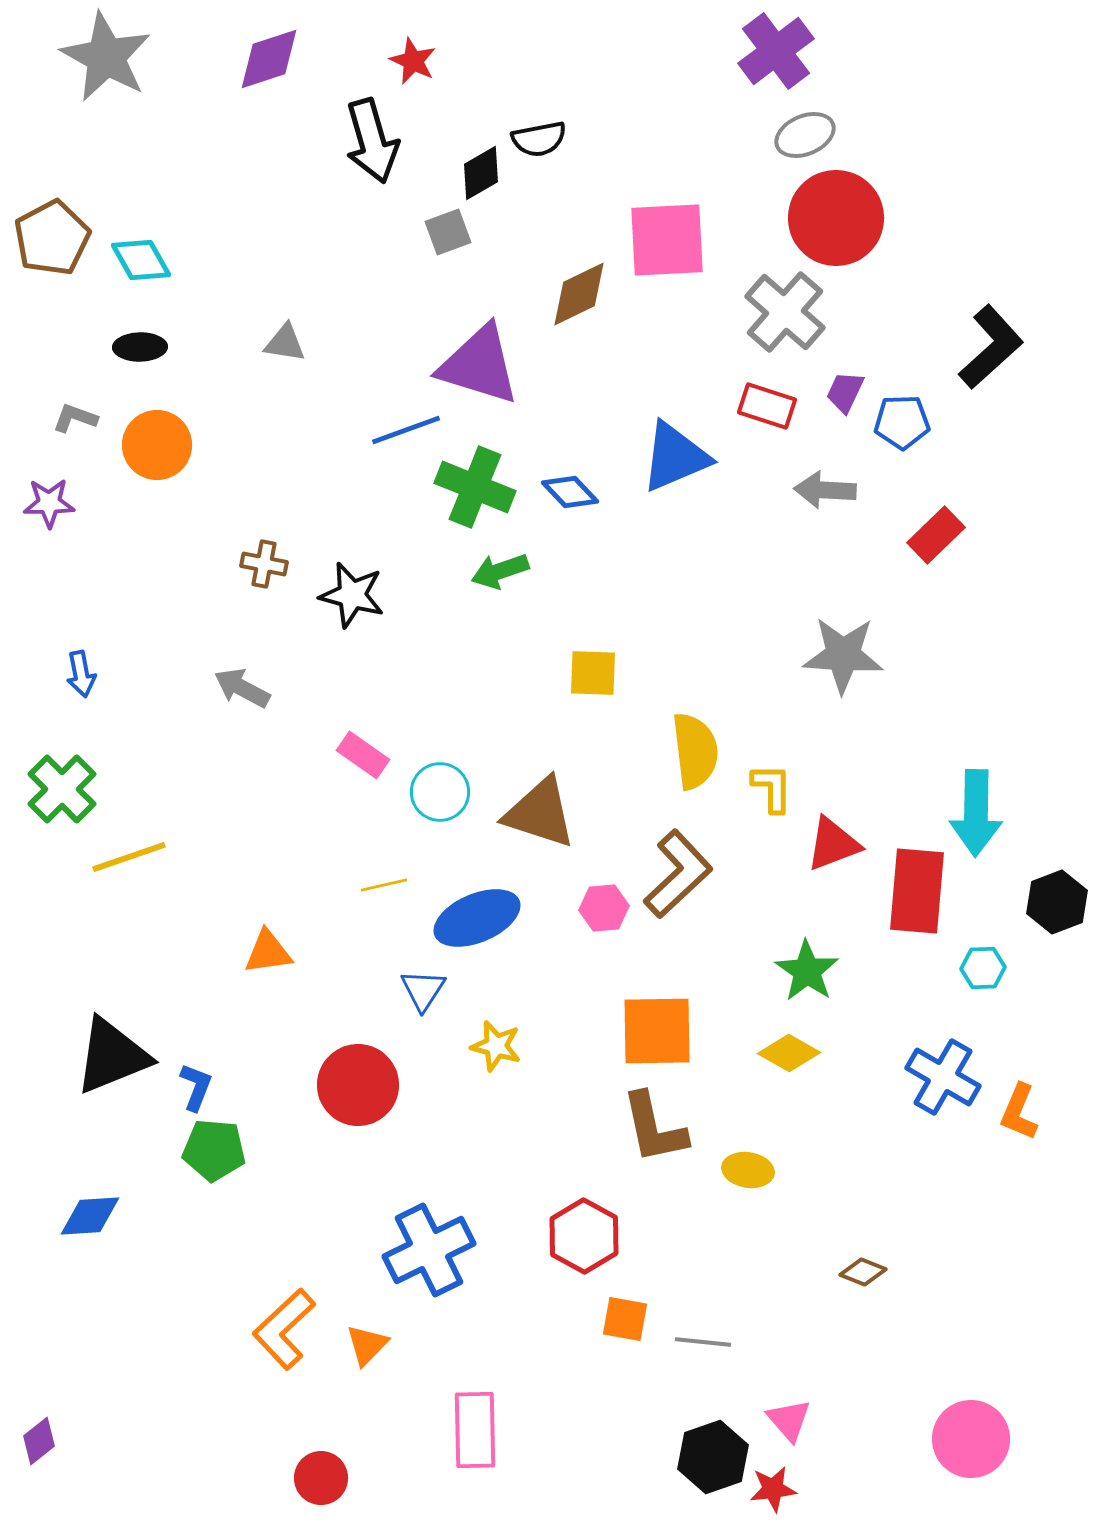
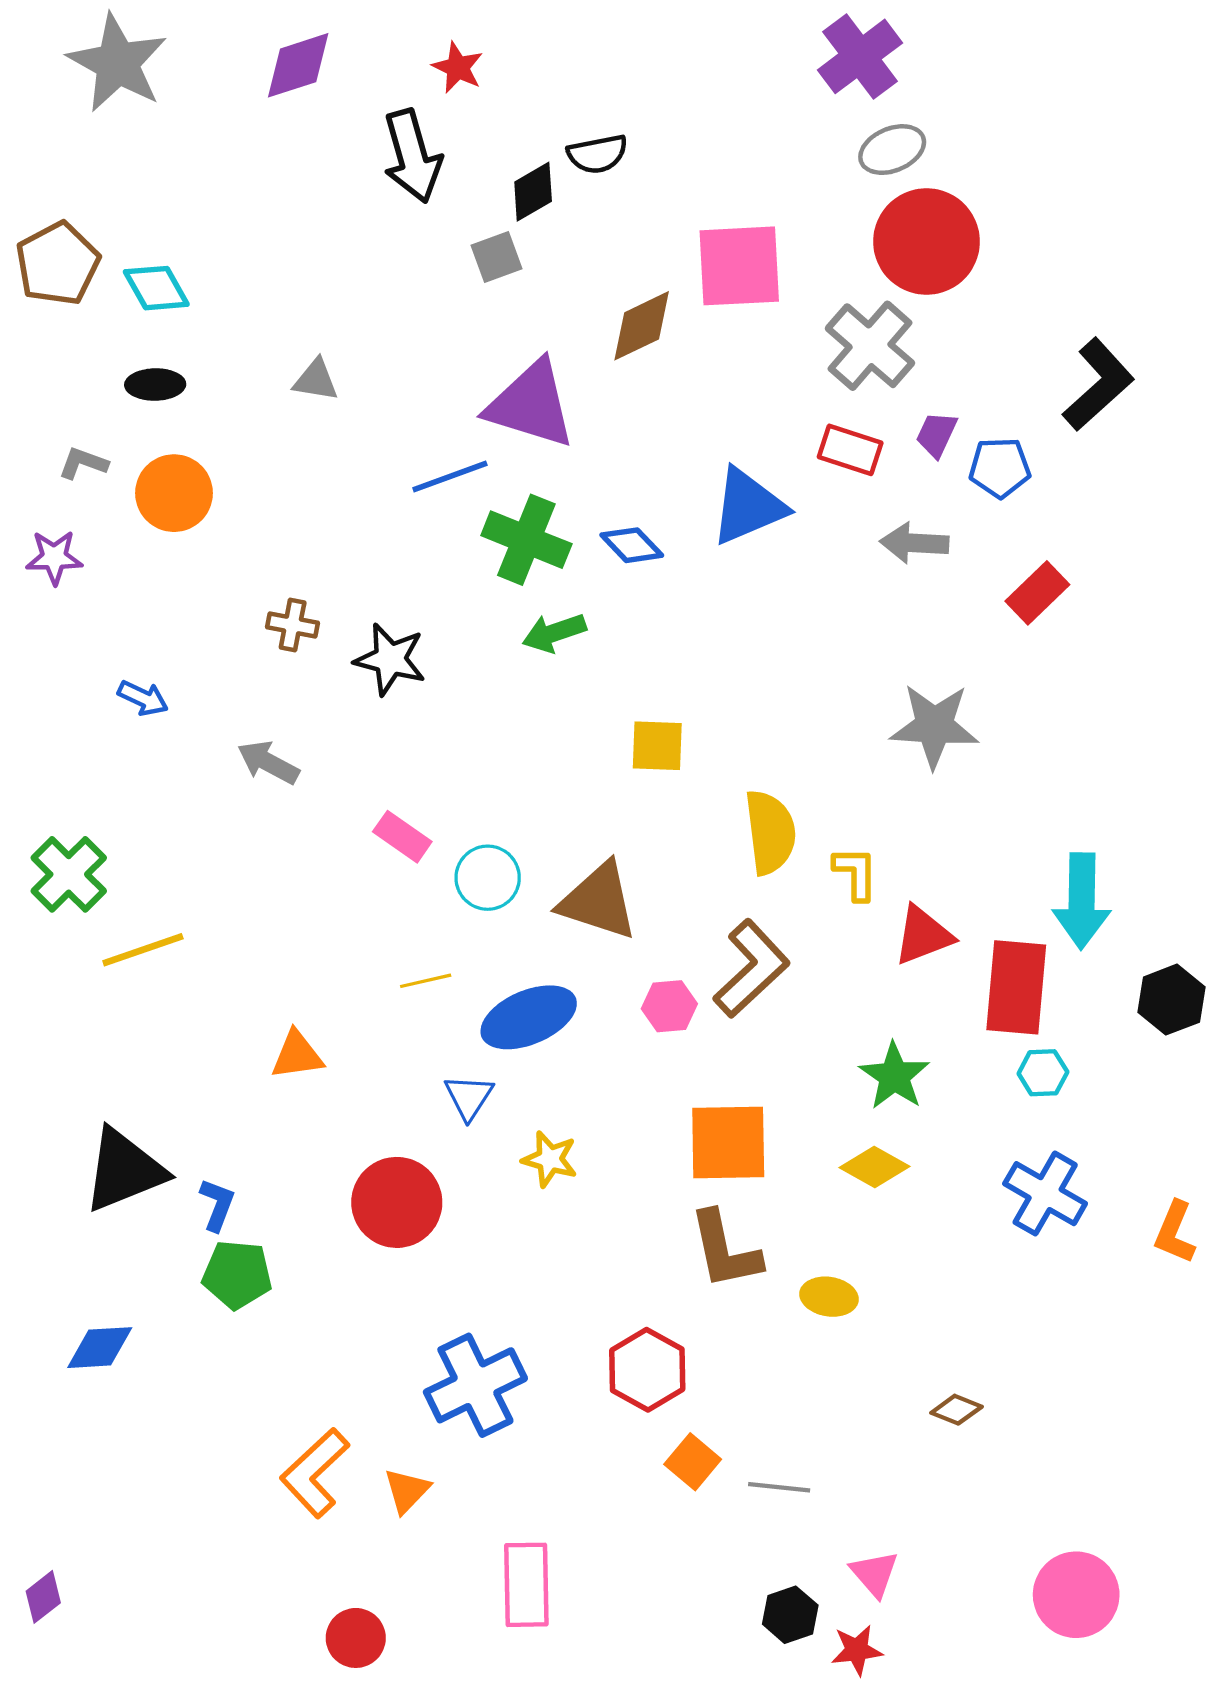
blue arrow: (81, 674) -> (143, 698), moved, turned -54
cyan hexagon: (983, 968) -> (1043, 1073), moved
orange L-shape: (1019, 1112) -> (1175, 1232), moved
orange square: (625, 1319) -> (693, 1462), turned 30
black hexagon: (713, 1457) -> (790, 1615), size x0.7

